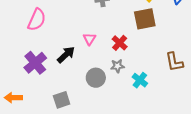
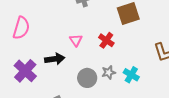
black arrow: (66, 55) -> (55, 59), turned 42
gray star: (117, 66) -> (109, 72), moved

